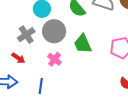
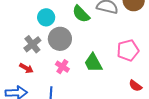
green trapezoid: (83, 44) -> (93, 63), moved

